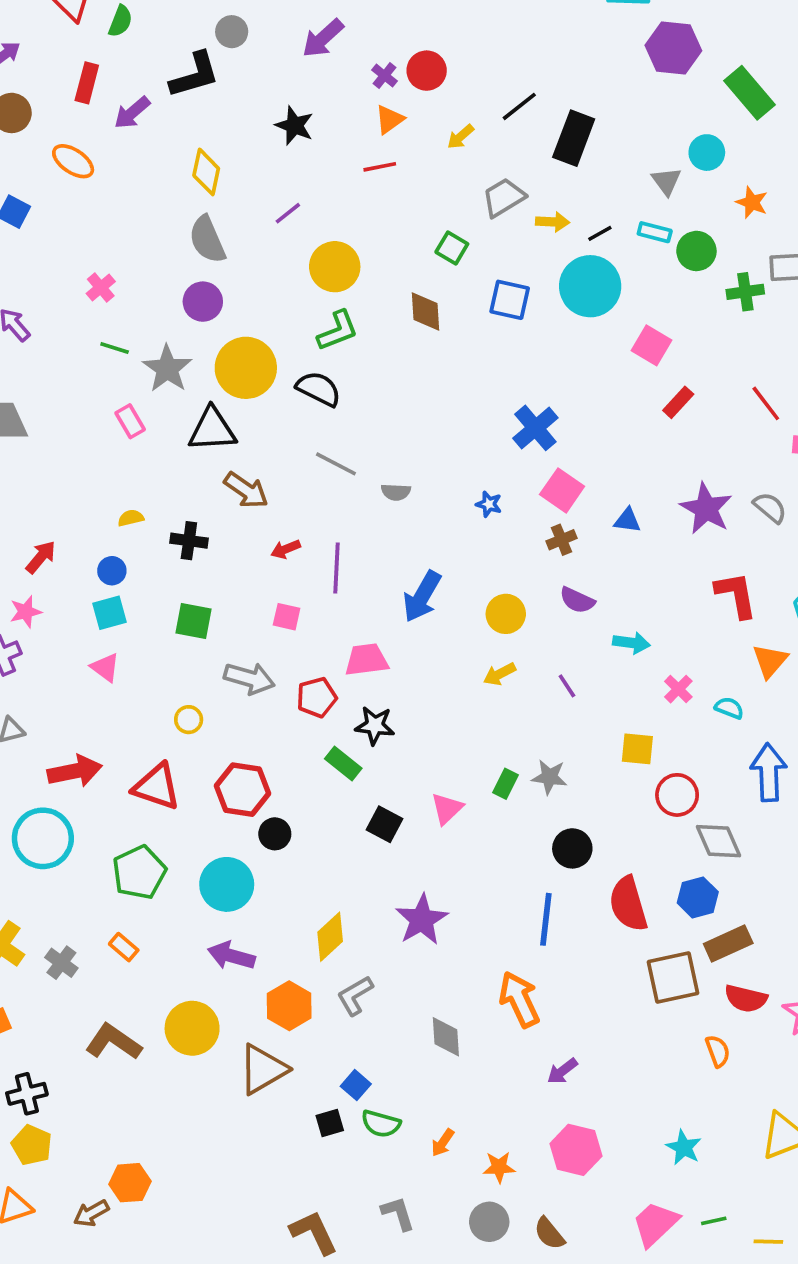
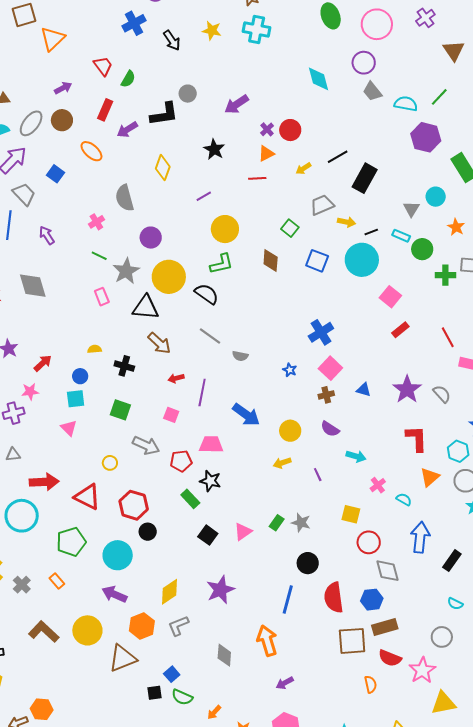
gray semicircle: (207, 240) -> (125, 198), moved
blue arrow: (422, 596) -> (246, 415), turned -92

